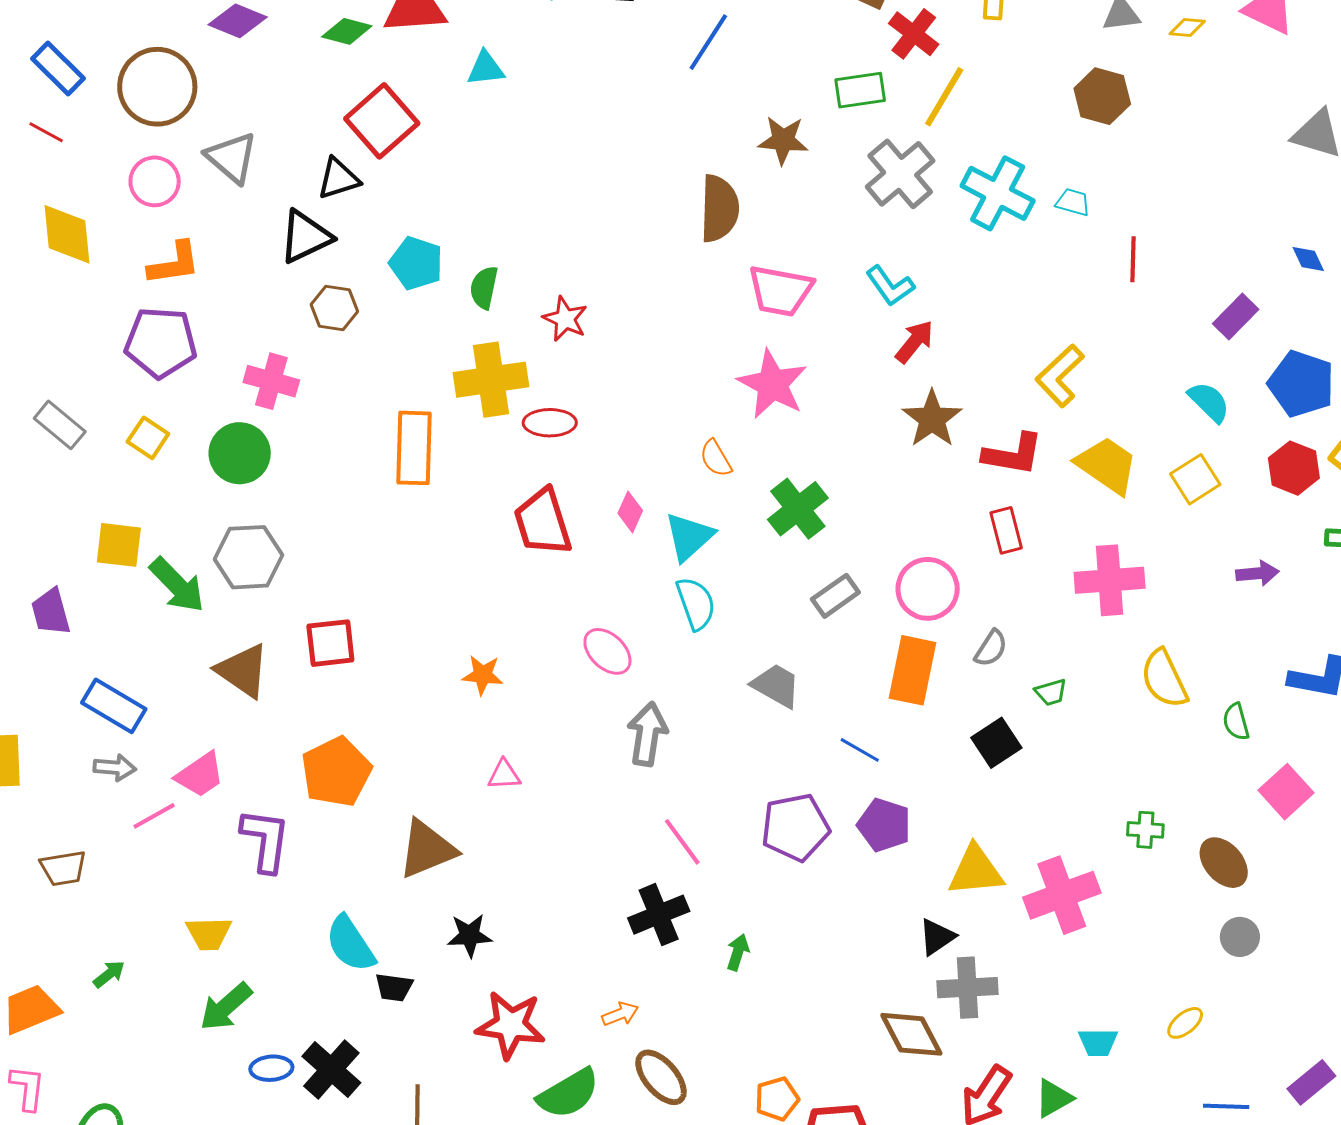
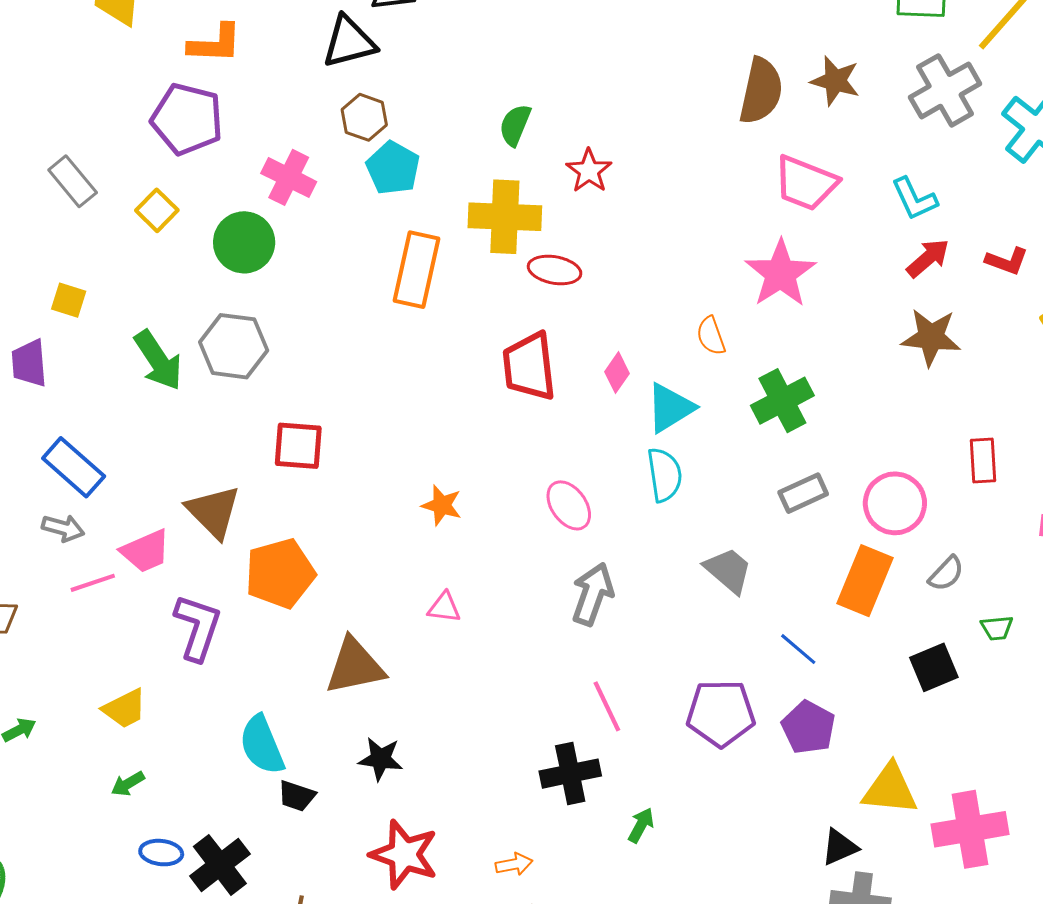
brown star: (783, 140) -> (835, 81), moved
cyan pentagon: (416, 263) -> (393, 168), moved
brown star: (932, 419) -> (931, 337), turned 30
red L-shape: (1013, 454) -> (1007, 261), moved, size x0.7
yellow square: (119, 545) -> (69, 300), moved, size x0.7
brown triangle: (243, 671) -> (214, 512), moved
yellow trapezoid: (209, 934) -> (125, 709), turned -36
green arrow: (226, 1007) -> (128, 784), size x0.6

